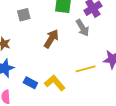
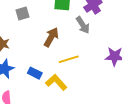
yellow line: (86, 69) -> (69, 59), moved
blue rectangle: (30, 83) -> (35, 73), moved

